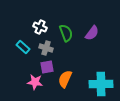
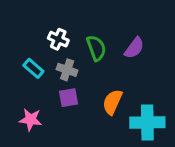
orange semicircle: (65, 79) -> (112, 102), moved
pink star: (35, 82) -> (31, 120), moved

